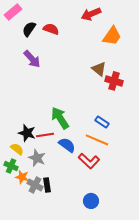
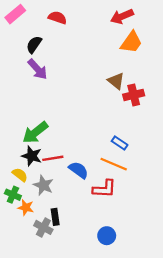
red arrow: (91, 14) -> (122, 16), moved
black semicircle: (29, 29) -> (34, 45), moved
red semicircle: (51, 29) -> (57, 18), moved
red cross: (114, 81) -> (134, 95), turned -30
green arrow: (60, 118) -> (35, 132), moved, turned -95
red L-shape: (89, 161) -> (104, 189), turned -40
gray cross: (35, 185) -> (43, 227), moved

